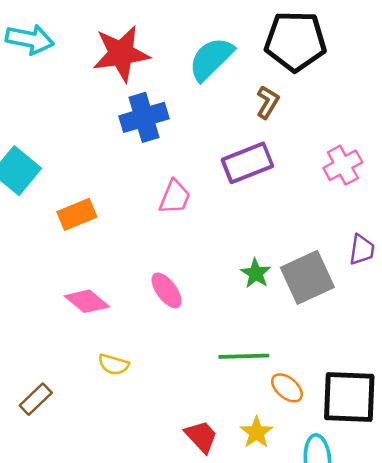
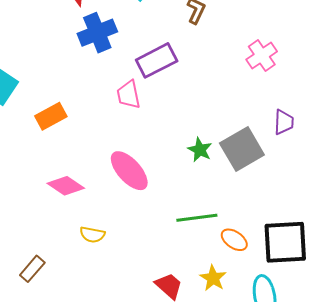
purple rectangle: (247, 163) -> (157, 60), moved
pink trapezoid: (175, 197) -> (128, 95), turned 152
pink ellipse: (167, 290) -> (129, 171), size x1.4

